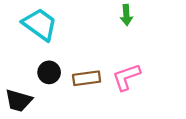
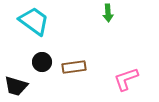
pink L-shape: (126, 77) -> (126, 79), moved

